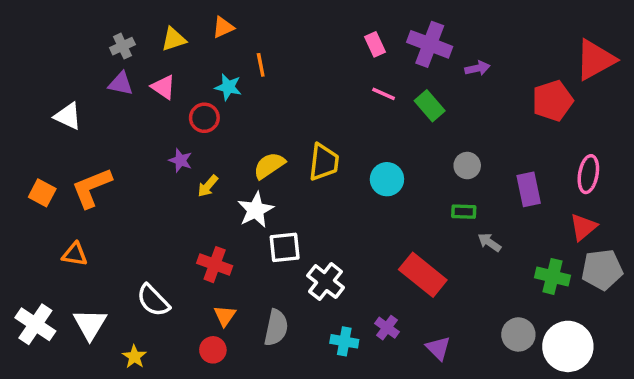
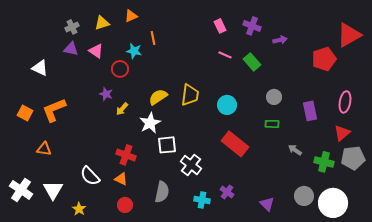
purple cross: (430, 44) -> (252, 26), size x0.7
gray arrow: (489, 242) -> (295, 150), moved
red rectangle: (423, 275) -> (235, 144), moved
orange triangle: (225, 316) -> (121, 179), moved, turned -40
purple triangle: (438, 348) -> (267, 204), moved

